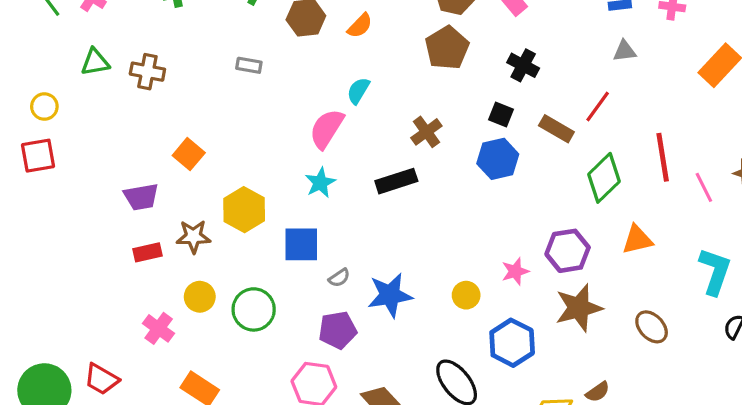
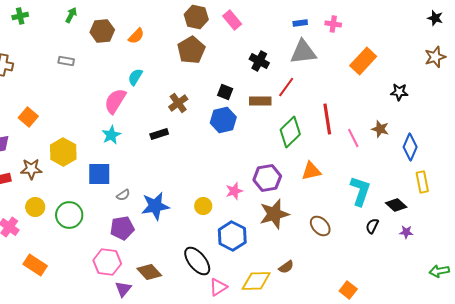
gray triangle: (625, 51) -> (303, 52), size x1.8
black cross: (523, 65) -> (259, 61), moved
brown rectangle: (556, 129) -> (260, 101), turned -30
black rectangle: (396, 181) -> (159, 134), size x0.7

